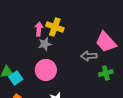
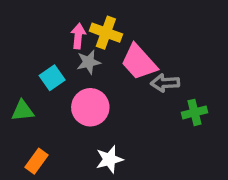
pink trapezoid: (106, 42) -> (139, 62), moved
cyan square: (16, 78) -> (52, 78), moved

